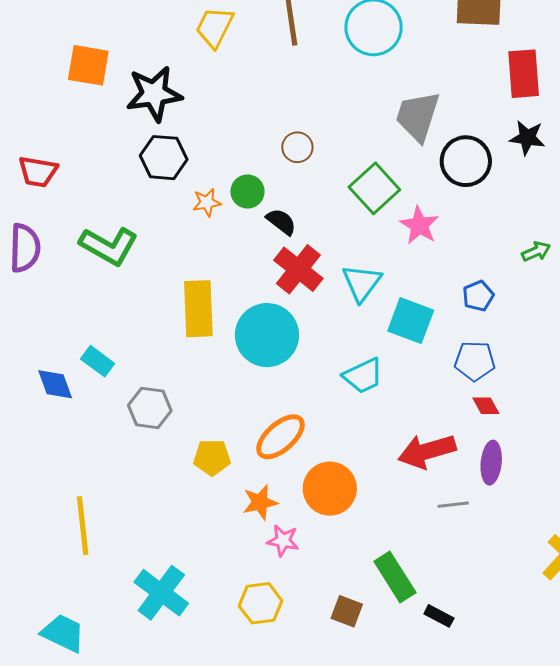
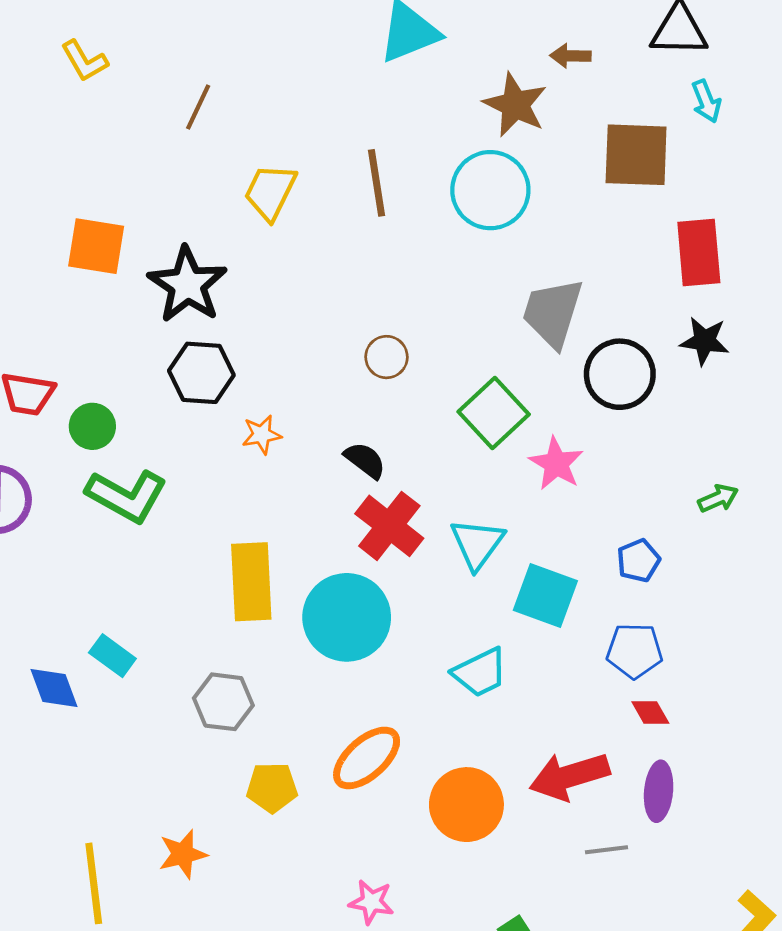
black star: (154, 94) -> (187, 285), turned -30
green circle: (247, 191) -> (92, 426), moved
gray hexagon: (150, 408) -> (223, 702), moved
orange circle: (330, 489) -> (466, 805), moved
orange star: (260, 502) -> (183, 854), moved

